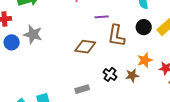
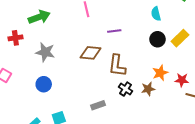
brown L-shape: (116, 36) -> (117, 66), moved
blue circle: (12, 42) -> (44, 84), moved
brown diamond: (85, 47) -> (91, 53), moved

